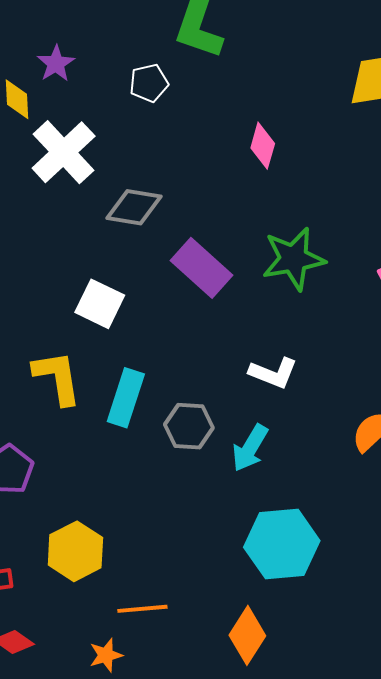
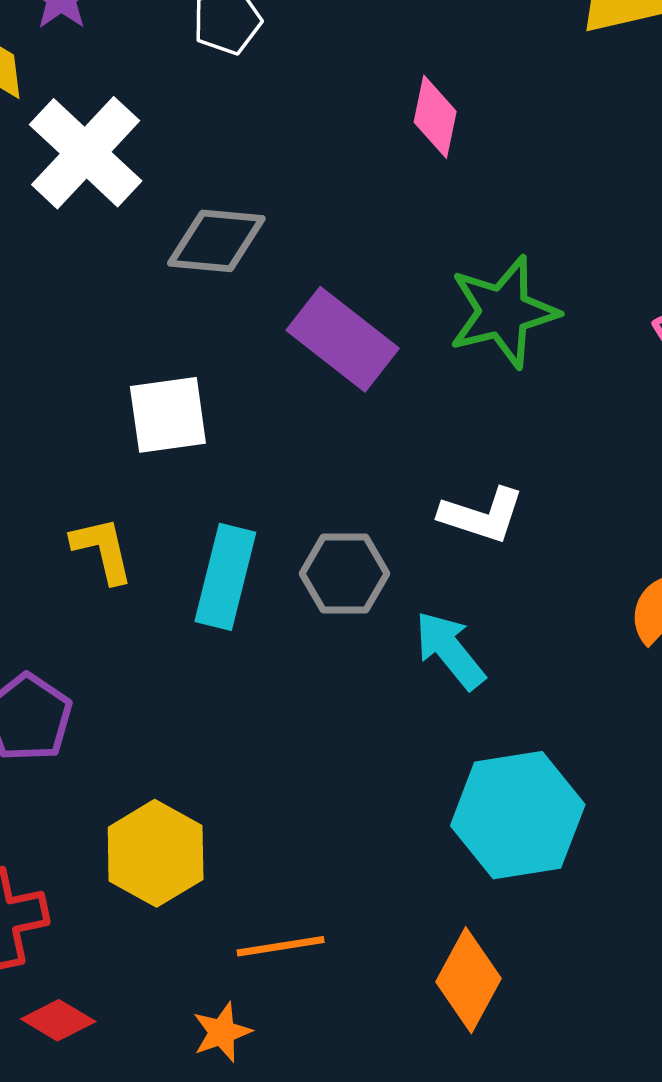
white square: (100, 304) -> (168, 415), turned -30
yellow L-shape: (57, 378) -> (102, 550), size x0.7
gray hexagon: (189, 426) -> (345, 574), moved
cyan arrow: (250, 448) -> (450, 650), turned 114

